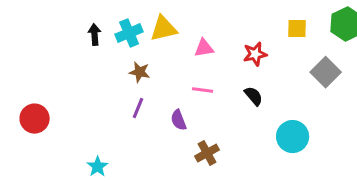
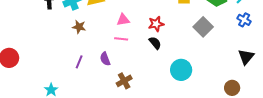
pink triangle: (204, 48) -> (123, 20), moved
red star: (255, 54) -> (156, 24), moved
purple line: (138, 108) -> (79, 62), moved

